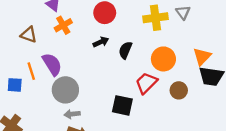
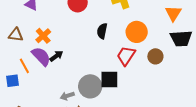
orange cross: (63, 25) -> (43, 36), moved
black arrow: (101, 42) -> (56, 56), moved
orange triangle: (202, 57) -> (173, 13), moved
gray circle: (65, 90) -> (90, 86), moved

